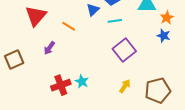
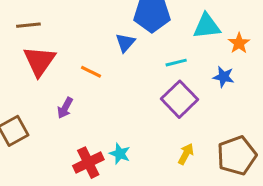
cyan line: (115, 21) -> (176, 63), moved
blue star: (164, 36) -> (224, 77), moved

